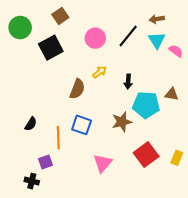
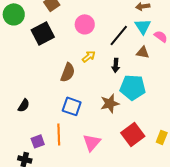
black line: (128, 36) -> (119, 35), moved
brown triangle: (172, 94) -> (143, 52), moved
orange line: (58, 138) -> (59, 134), moved

